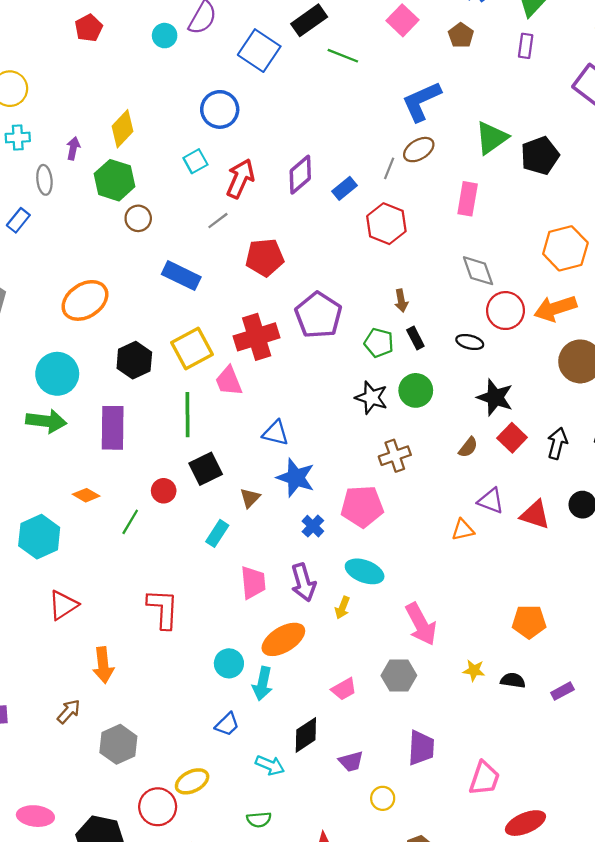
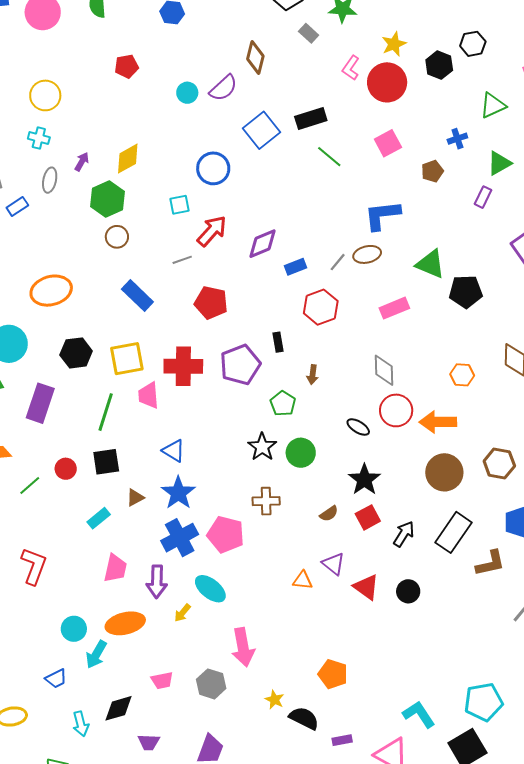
green triangle: (492, 138) -> (430, 264), turned 40
pink rectangle: (468, 199) -> (394, 308), turned 40
orange hexagon: (565, 248) -> (462, 375), size x0.6
black rectangle: (415, 338) -> (278, 342), moved
blue cross: (313, 526) -> (180, 538), size x1.8
black semicircle: (513, 680) -> (304, 718), size x1.4
cyan arrow: (270, 765) -> (81, 724), turned 35

